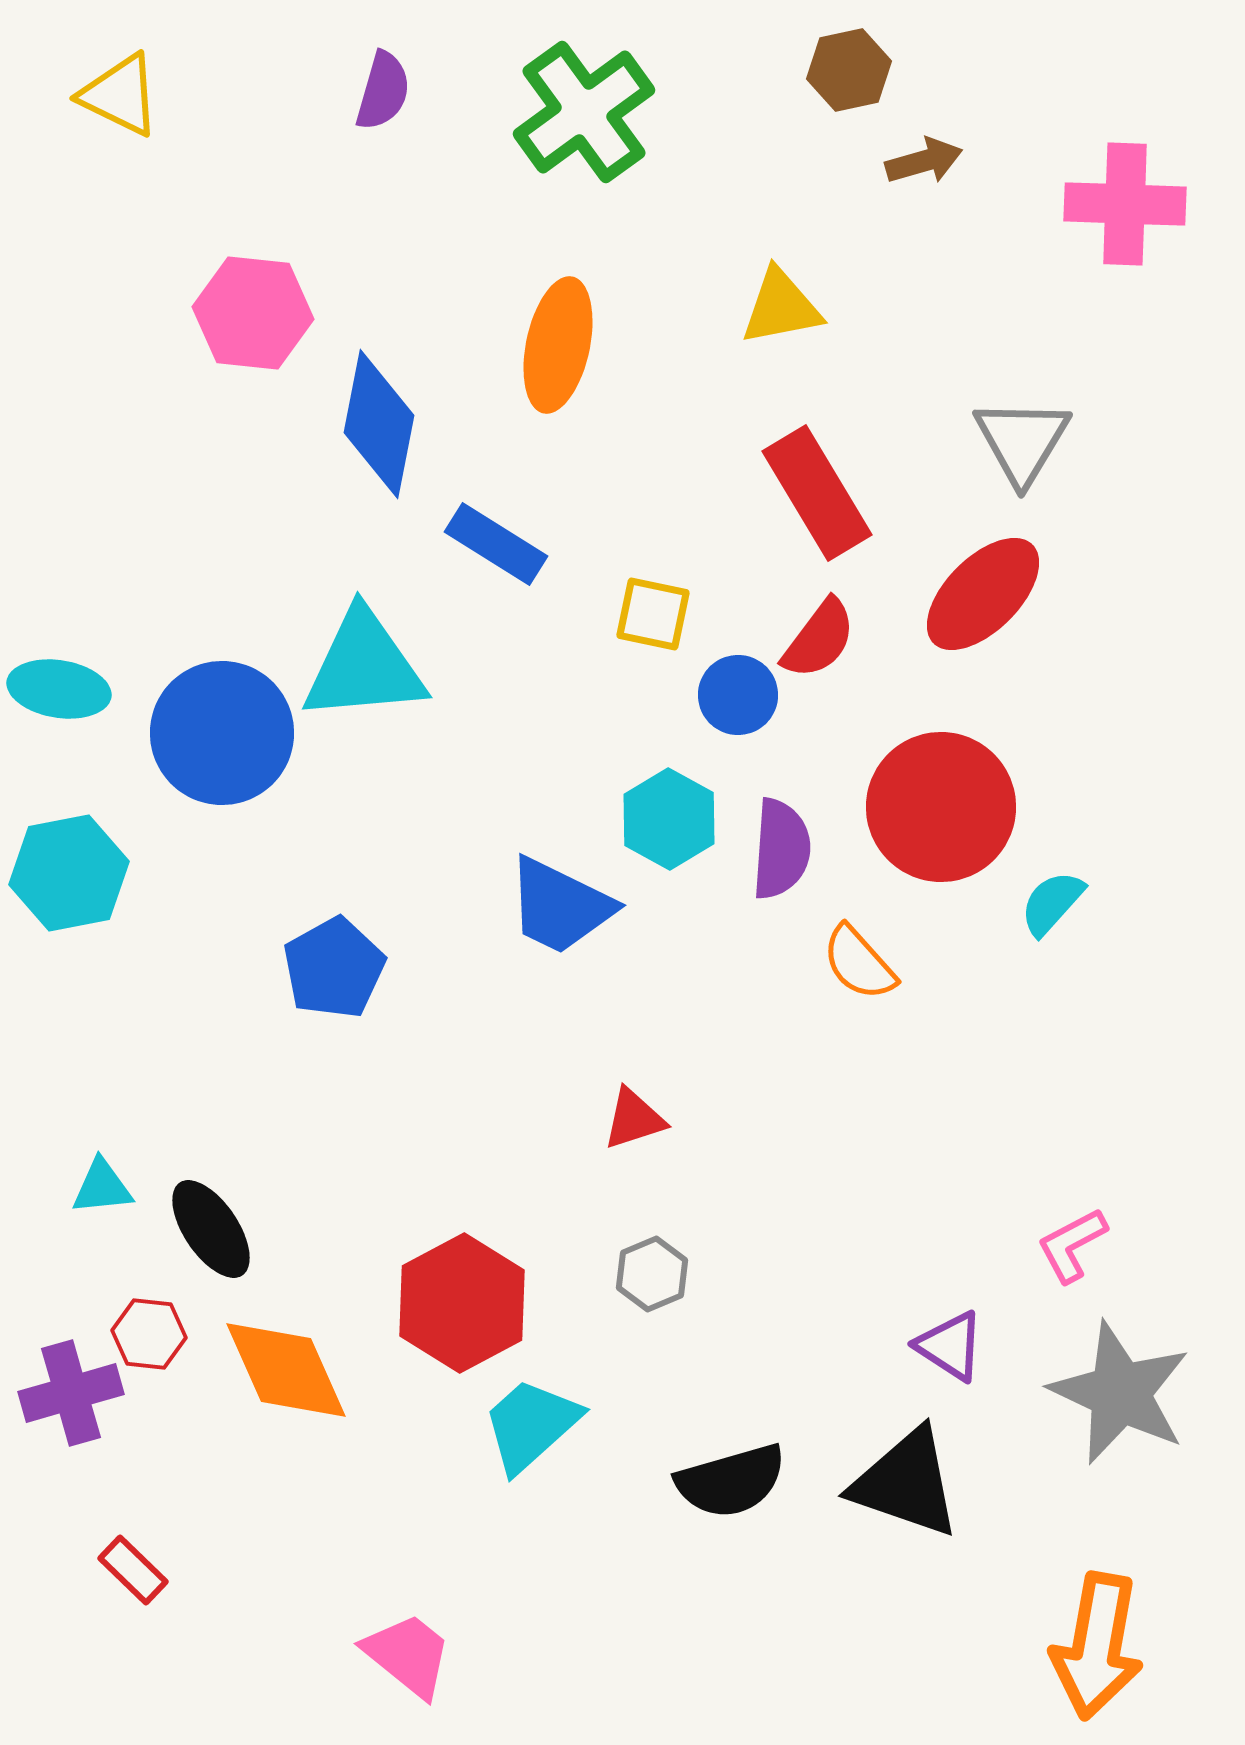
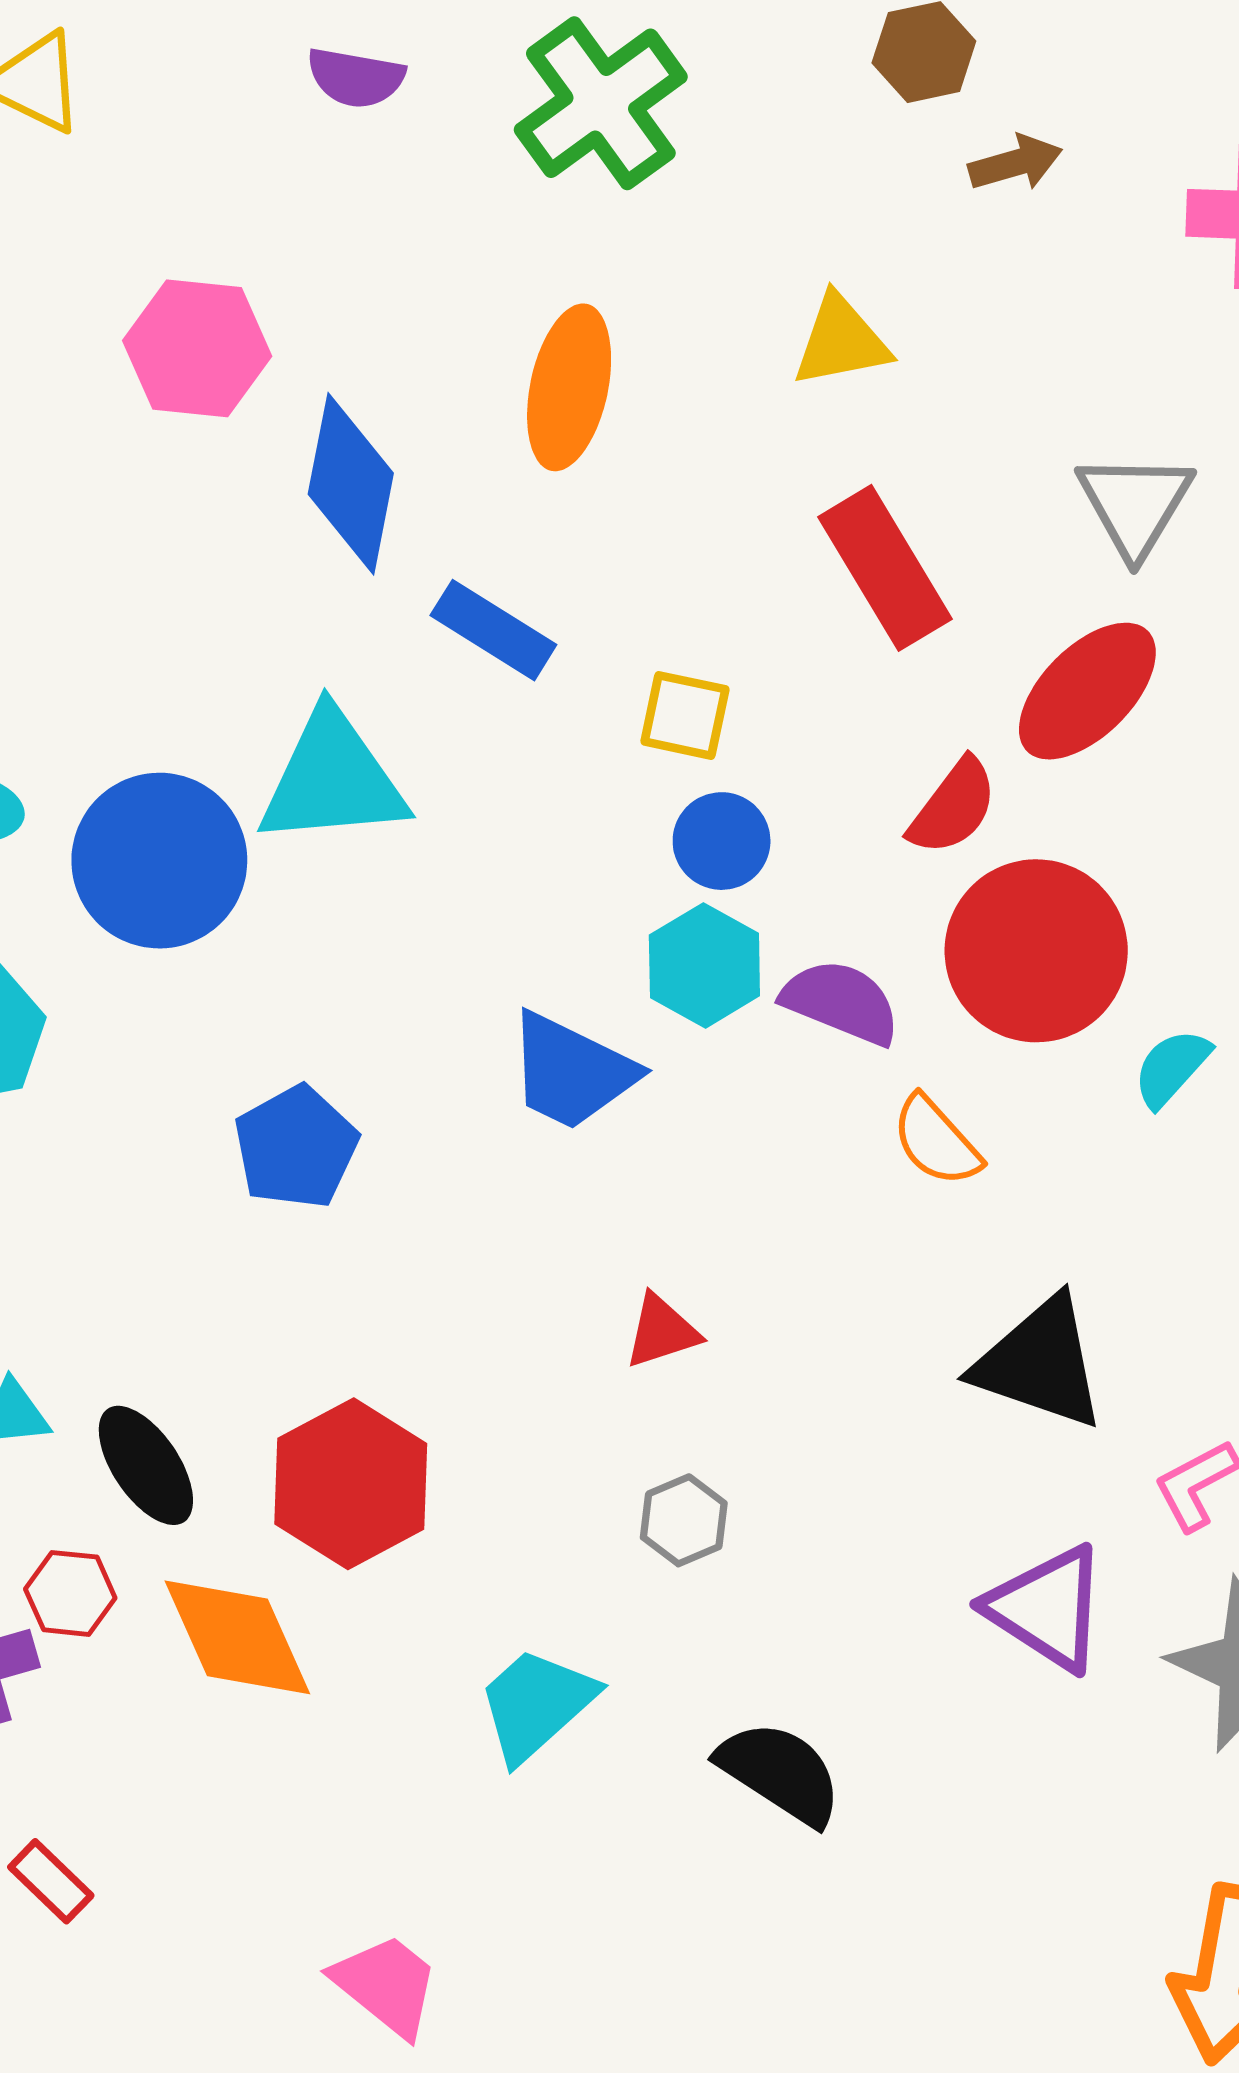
purple semicircle: (383, 91) -> (356, 78), turned 84
red semicircle: (819, 639) -> (953, 807), moved
blue circle: (738, 695) -> (722, 841), moved
purple semicircle: (781, 849) -> (841, 1002), turned -72
red hexagon: (462, 1303) -> (351, 1484), moved
purple triangle: (950, 1346) -> (1047, 1608), size x1.5
black semicircle: (731, 1481) -> (780, 1773), turned -131
black triangle: (906, 1483) -> (1040, 1363), moved

